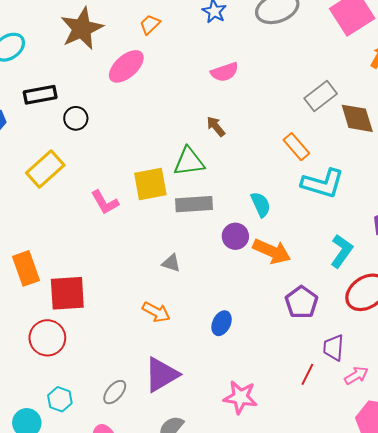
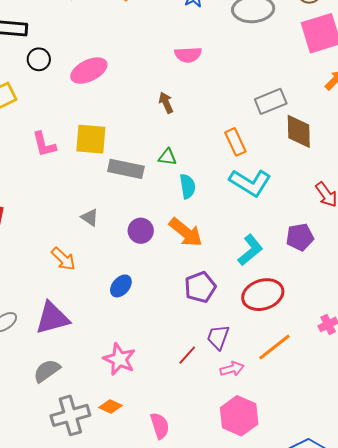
pink ellipse: (126, 66) -> (89, 71), moved
green triangle: (189, 162) -> (167, 157), moved, size x0.6
purple circle: (235, 236) -> (141, 231), moved

